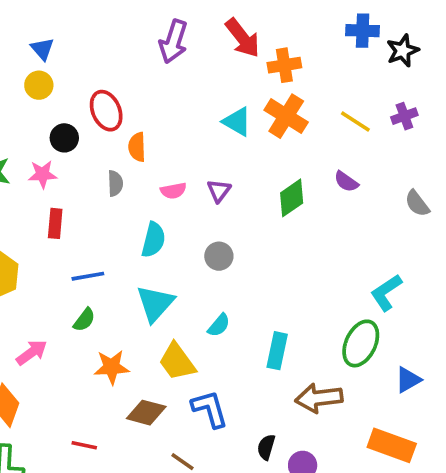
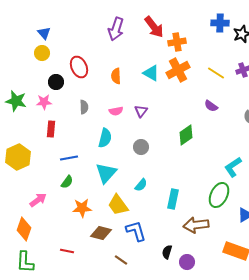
orange cross: (286, 116) -> (178, 70), turned 30
orange semicircle: (137, 147) -> (116, 76), moved
green diamond: (292, 198) -> (186, 135), moved

